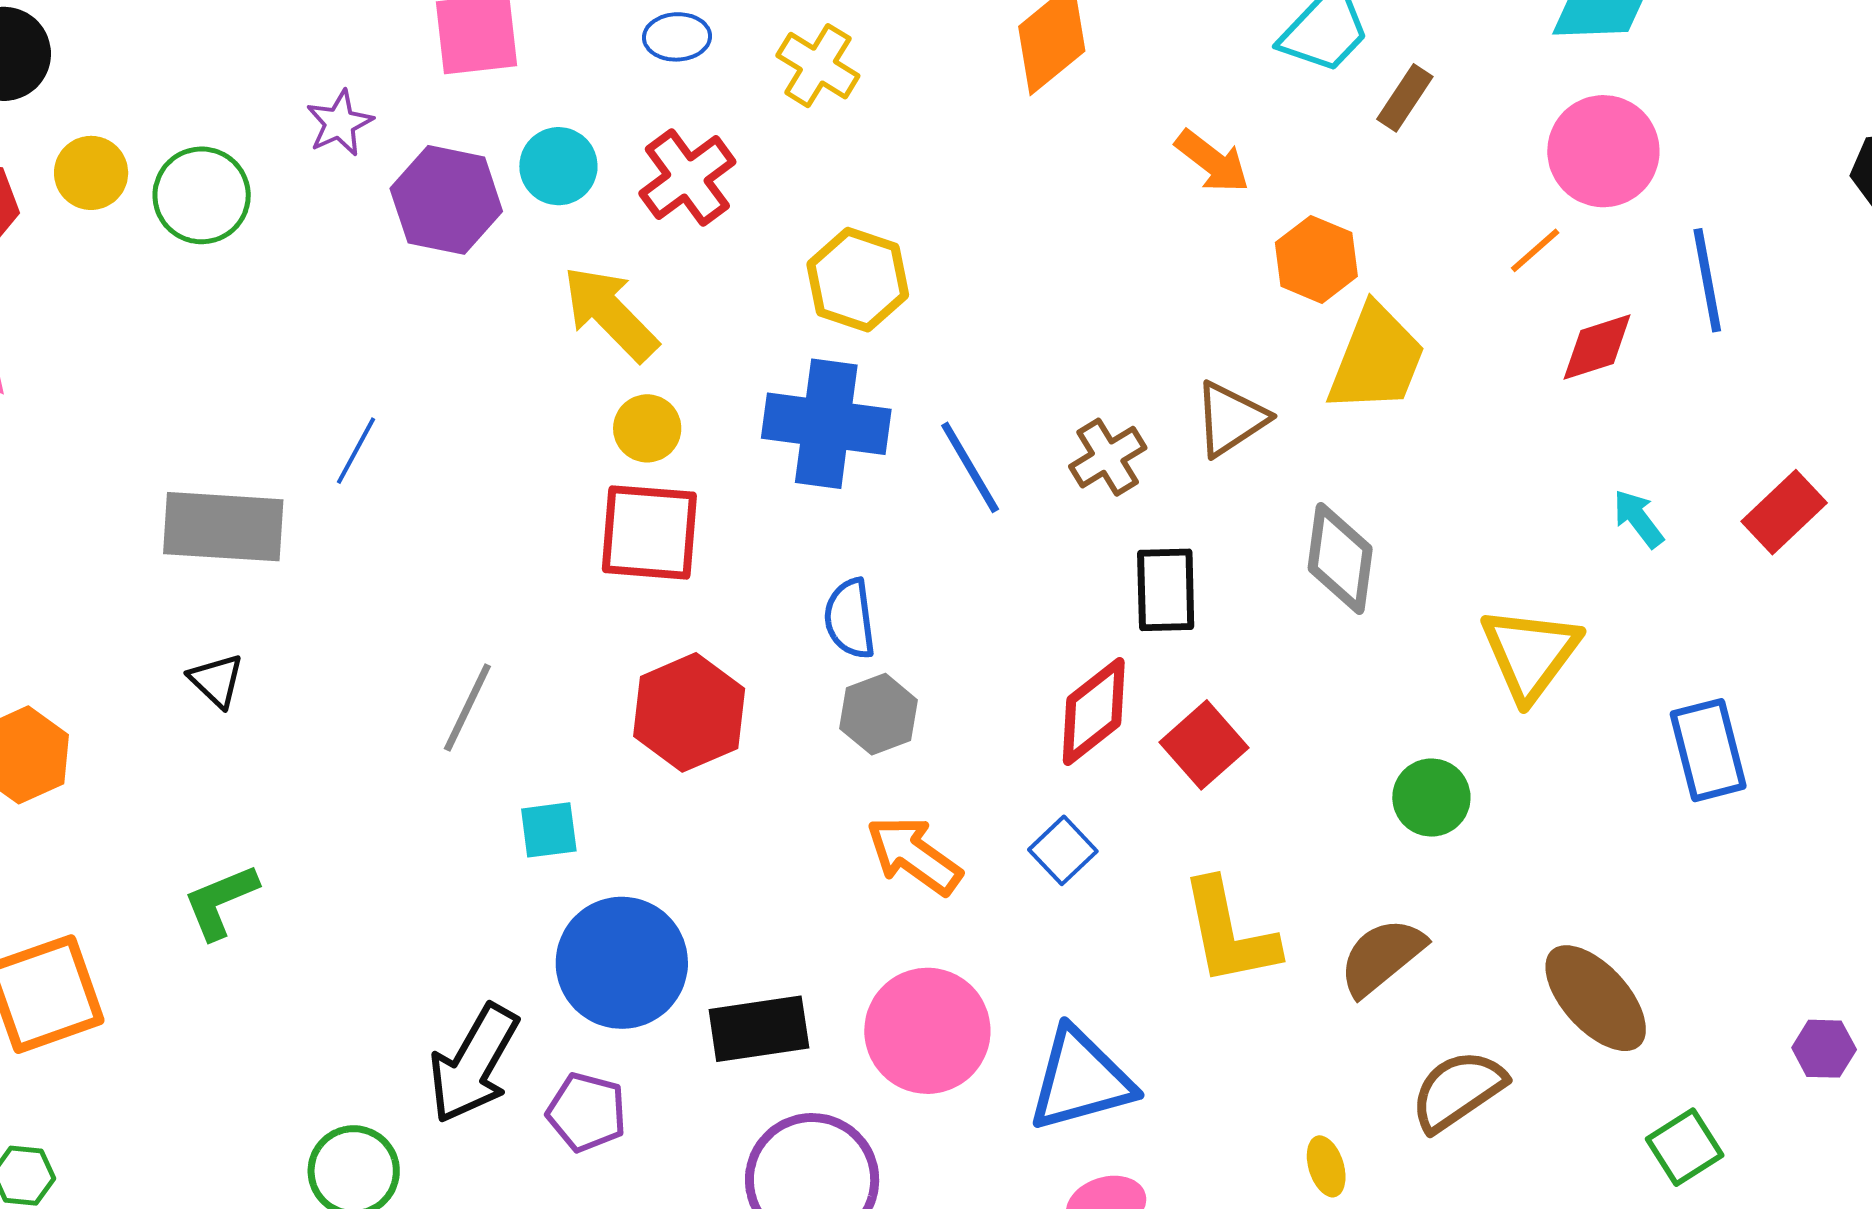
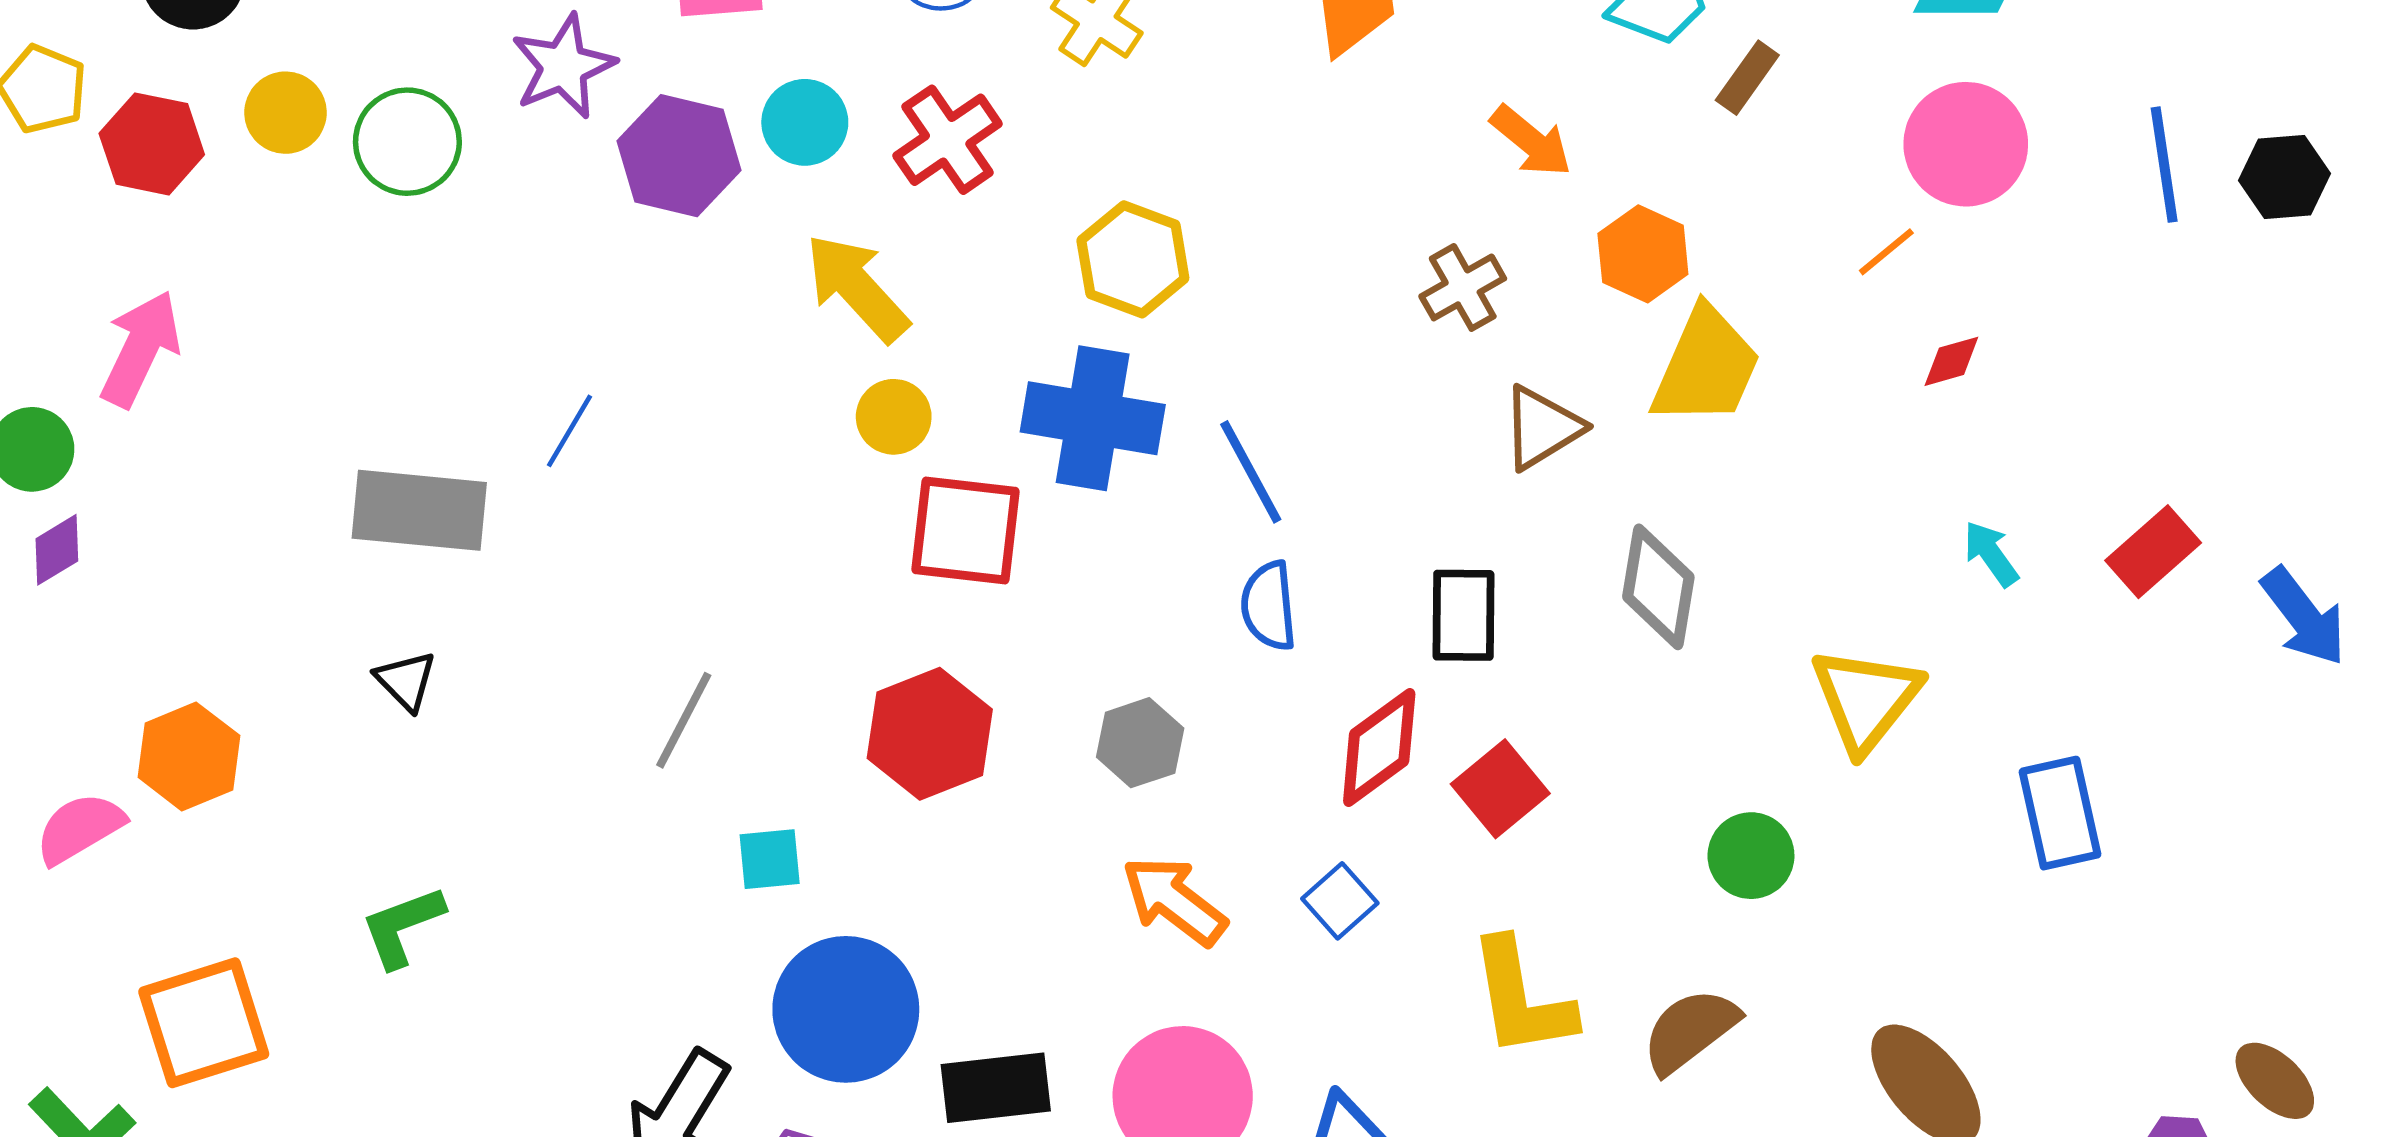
purple star: (340, 123) -> (563, 66), size x1.4
blue line: (1707, 280) -> (2164, 165), moved
red diamond: (1597, 347) -> (1951, 361), size x0.7
brown cross: (1108, 457) -> (1463, 287), moved
red square: (649, 532) -> (966, 531), moved
blue semicircle: (850, 619) -> (1269, 606), moved

